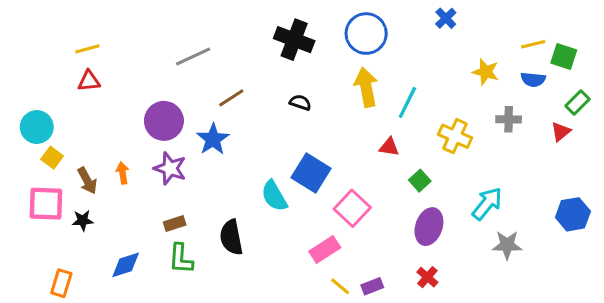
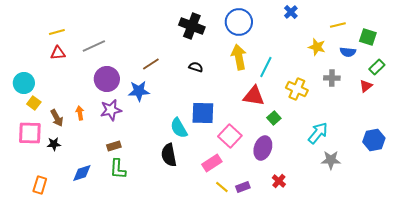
yellow line: (533, 44) -> (338, 25), moved
gray line: (193, 57) -> (94, 46), moved
blue star: (213, 139) -> (139, 91), turned 30
red triangle: (389, 147) -> (254, 96), size x1.6
purple star: (170, 168) -> (111, 110), turned -30
blue square: (311, 173) -> (203, 113), turned -30
purple ellipse: (429, 227) -> (263, 148), moved
black semicircle: (231, 237) -> (169, 155), moved

